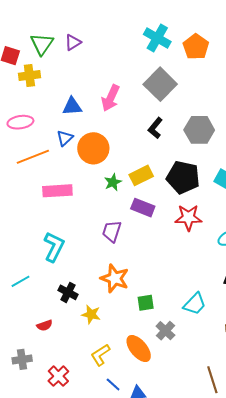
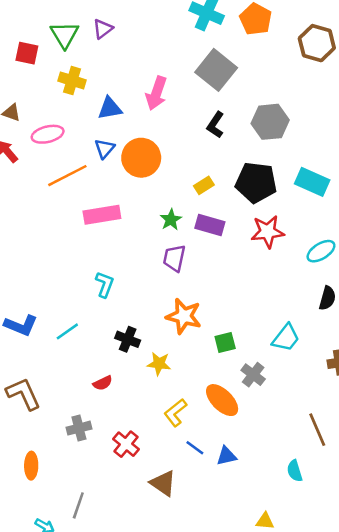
yellow cross: (29, 75) -> (72, 81), moved, turned 30
yellow rectangle: (141, 175) -> (204, 185), size x0.7
green star: (113, 182) -> (171, 220), moved
cyan L-shape: (54, 247) -> (105, 284), size x0.7

